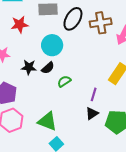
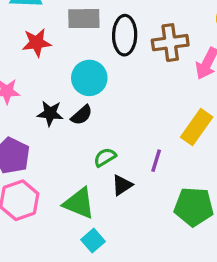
black ellipse: (73, 19) -> (125, 35), turned -30
green semicircle: (64, 81) -> (105, 157), moved
black triangle: (92, 113) -> (122, 185), moved

